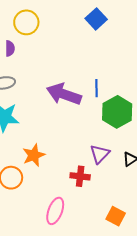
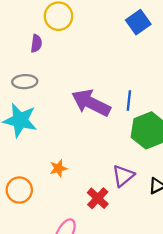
orange star: (34, 155) -> (58, 168), moved, size x0.7
red cross: (80, 176) -> (98, 198), turned 30

